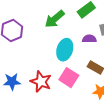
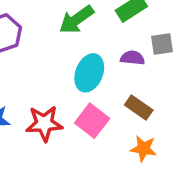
red star: (41, 82) -> (44, 123), turned -30

